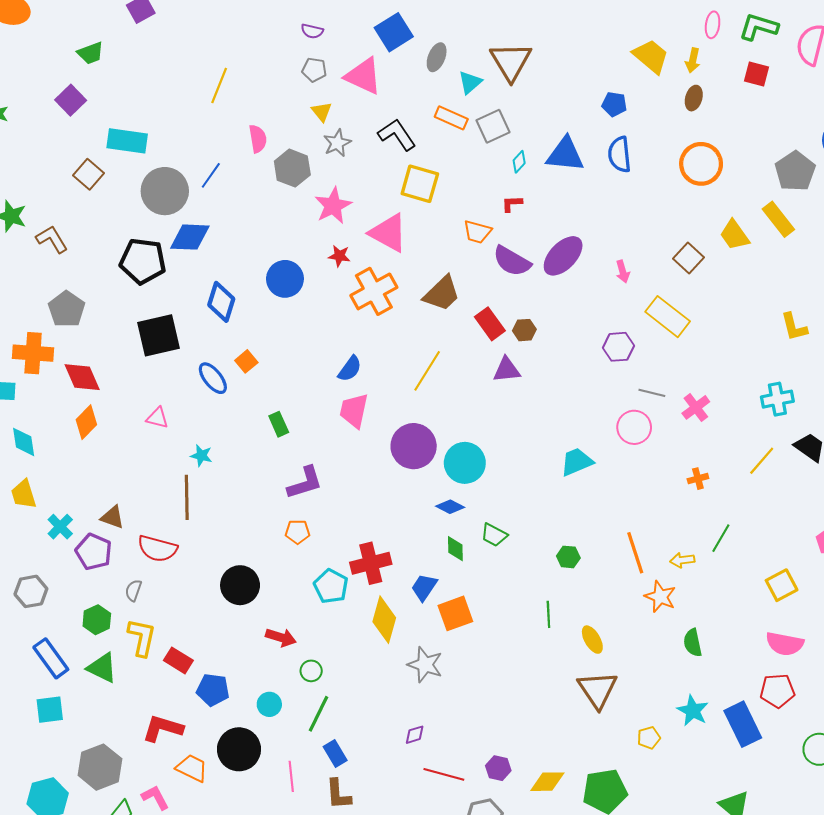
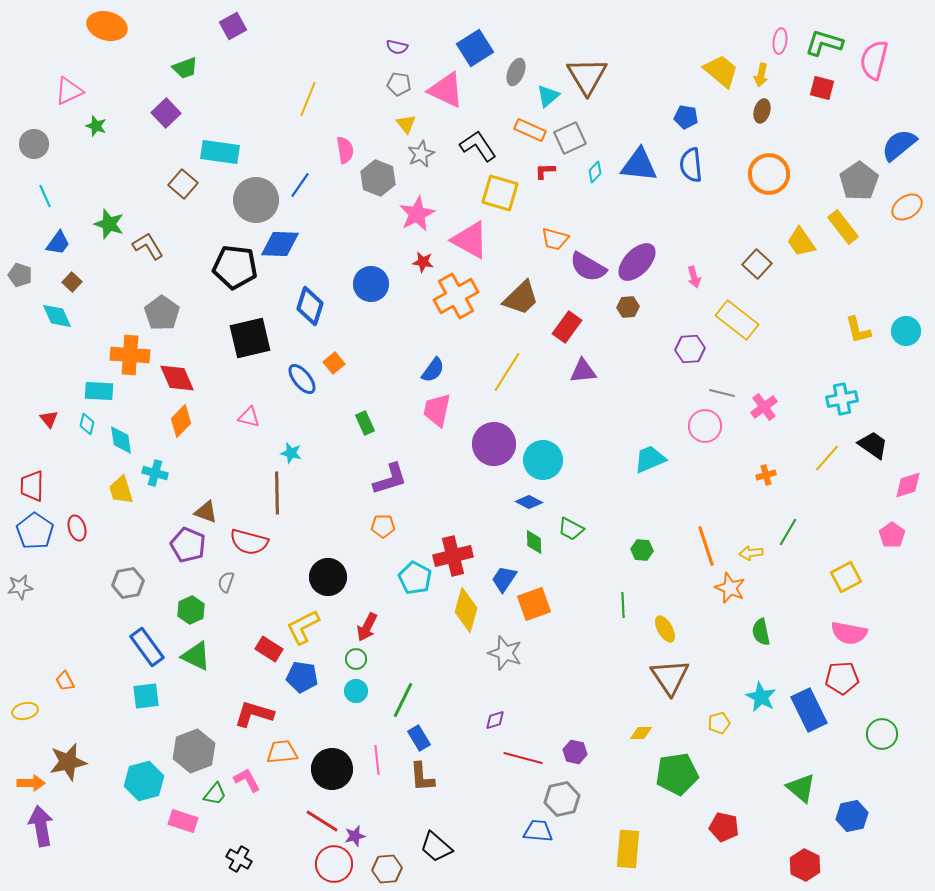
red L-shape: (512, 204) -> (545, 171), moved
red rectangle: (490, 324) -> (567, 327), turned 72
brown hexagon: (524, 330) -> (628, 307), moved
cyan cross: (60, 527) -> (155, 473), moved, turned -30
yellow L-shape: (142, 637) -> (303, 627), moved, turned -129
red arrow: (281, 637) -> (367, 627), turned 100
green circle: (311, 671) -> (356, 659), moved
black circle: (239, 749) -> (332, 769), moved
orange trapezoid: (192, 768) -> (282, 752), turned -32
yellow diamond: (547, 782) -> (641, 733), moved, size x0.7

